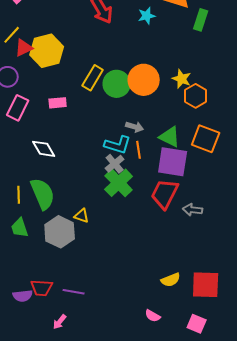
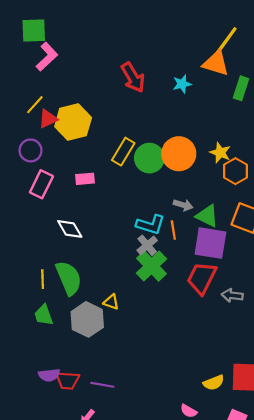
gray arrow: (135, 127) -> (183, 205), moved
yellow semicircle: (171, 280) -> (214, 383), moved
purple semicircle: (23, 296) -> (49, 375), moved

